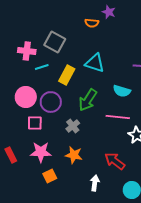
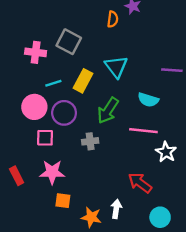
orange semicircle: (92, 23) -> (113, 19), turned -88
cyan triangle: (95, 63) -> (116, 67), turned 35
cyan line: (42, 67) -> (53, 83), moved
gray cross: (73, 126) -> (90, 141), turned 32
orange star: (74, 155) -> (91, 217), moved
orange square: (50, 176) -> (63, 201), turned 32

